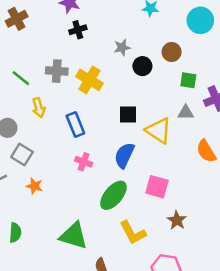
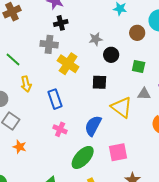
brown circle: (172, 52) -> (137, 33), moved
gray cross: (57, 71) -> (49, 44), moved
green square: (188, 80) -> (139, 67), moved
black square: (128, 114) -> (99, 82), moved
pink square: (157, 187) -> (118, 152), turned -30

